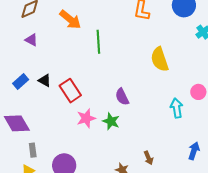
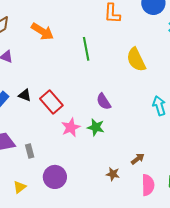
green line: (98, 42) -> (86, 49), moved
gray rectangle: (33, 150) -> (30, 151), moved
brown arrow: (149, 158) -> (138, 159), turned -96

